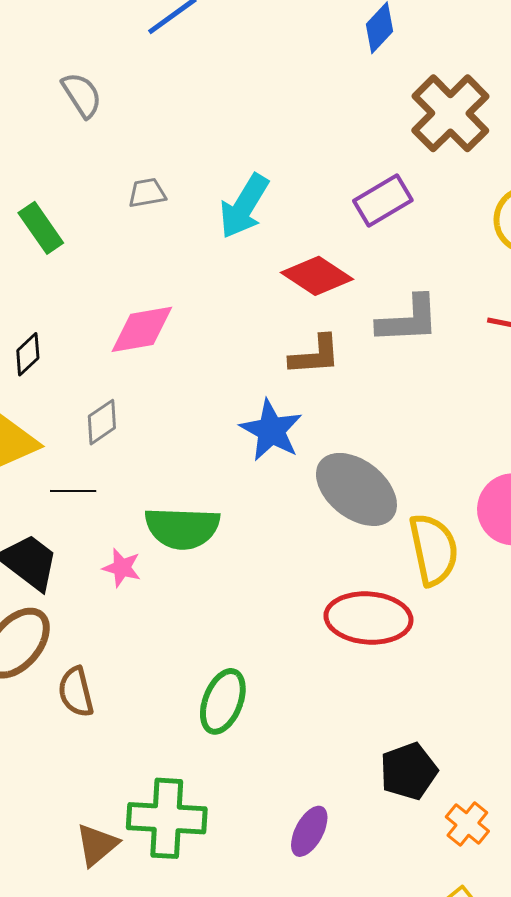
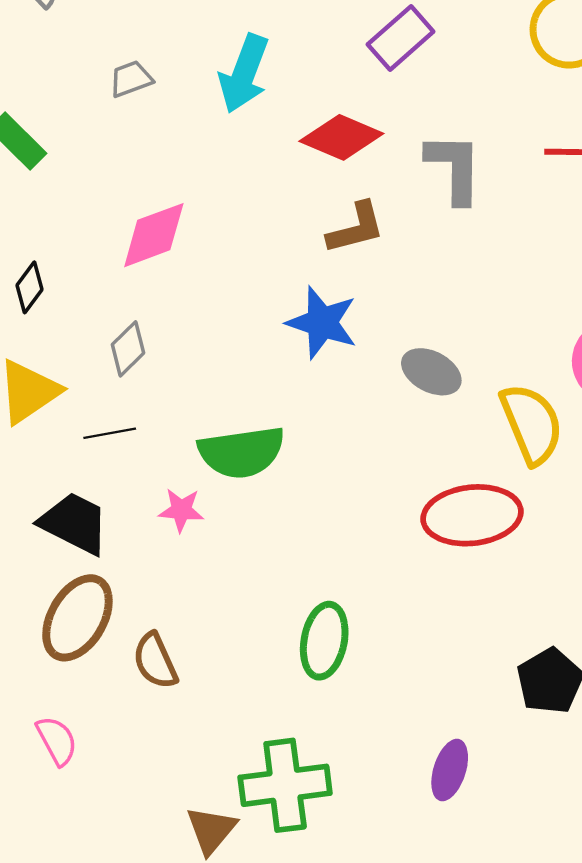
gray L-shape: (408, 320) -> (454, 168), turned -76
gray ellipse: (356, 489) -> (431, 372), size x0.6

